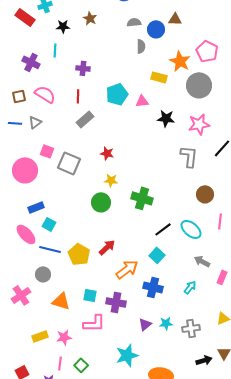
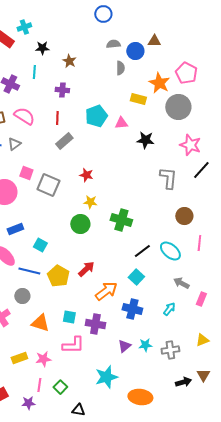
brown star: (90, 18) -> (69, 61), moved
pink star: (199, 124) -> (190, 145), moved, turned 30
cyan square: (49, 224) -> (40, 245), moved

